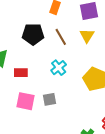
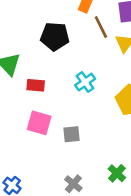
brown line: (61, 37) -> (101, 27), moved
gray square: (50, 99) -> (72, 134), moved

